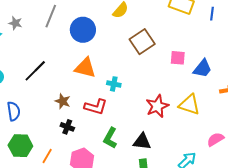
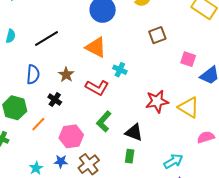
brown square: (142, 42) -> (157, 35), size x0.7
blue semicircle: (14, 111) -> (33, 74), moved
black cross: (67, 127) -> (55, 100), moved
pink semicircle: (215, 139) -> (206, 137), moved

